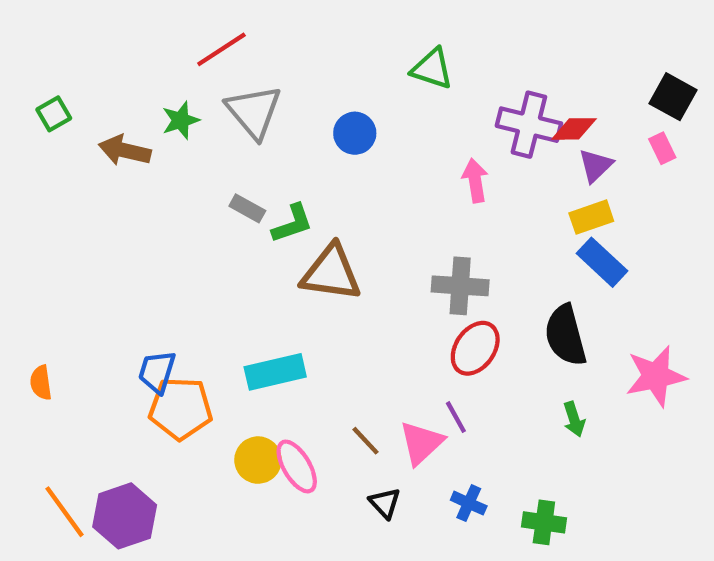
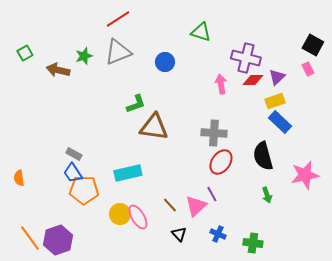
red line: (221, 49) -> (118, 19), moved
gray triangle: (254, 112) -> (118, 52), turned 48
red diamond: (574, 129) -> (253, 80), moved
gray rectangle: (247, 208) -> (74, 154), moved
blue trapezoid: (157, 372) -> (73, 173), turned -50

